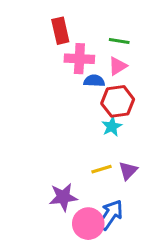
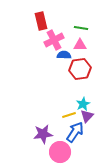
pink cross: (79, 59) -> (54, 40), turned -30
pink triangle: (118, 66) -> (80, 45), turned 32
cyan star: (112, 126) -> (83, 104), moved
blue arrow: (110, 215) -> (75, 132), moved

